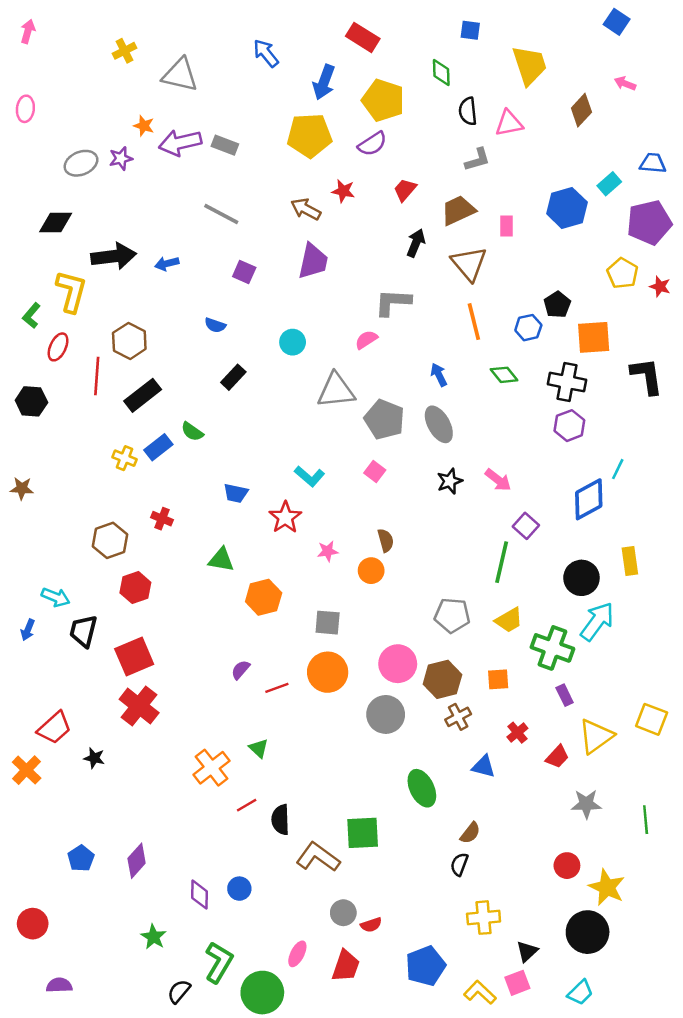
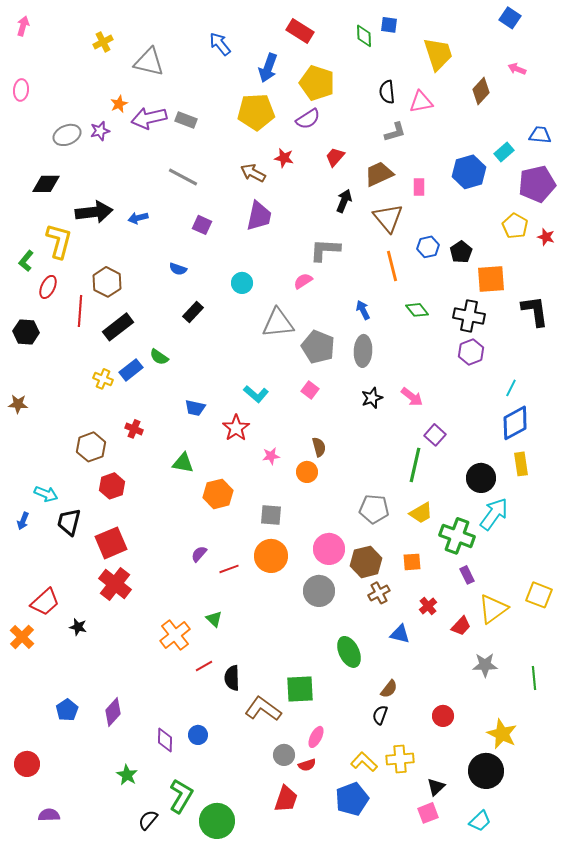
green diamond: (441, 73) -> (364, 36), moved
orange star: (144, 126) -> (119, 104), turned 30
blue hexagon: (528, 328) -> (428, 247), moved
gray ellipse: (439, 424) -> (363, 351), turned 32
blue diamond: (589, 499) -> (515, 423), moved
red circle: (567, 866) -> (443, 716), moved
pink ellipse: (297, 954) -> (316, 737), moved
yellow L-shape: (480, 993) -> (364, 762), moved

